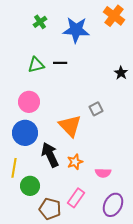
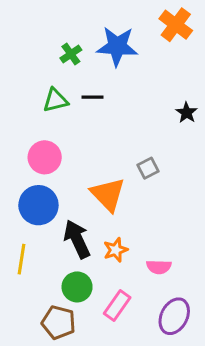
green cross: (40, 22) -> (71, 54), moved
green circle: (30, 186) -> (77, 287), moved
brown pentagon: (50, 209) -> (59, 322), moved

